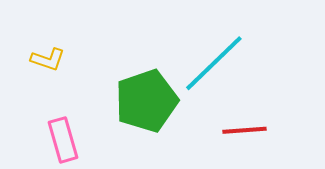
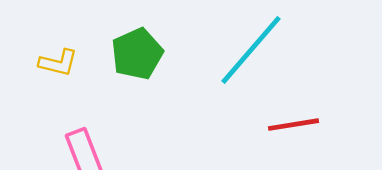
green pentagon: (146, 101) -> (137, 54), moved, size x0.7

